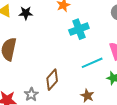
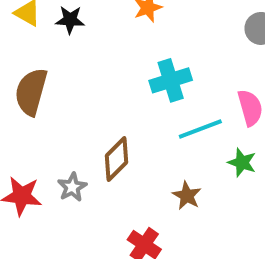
cyan cross: (79, 29) -> (171, 80), moved

